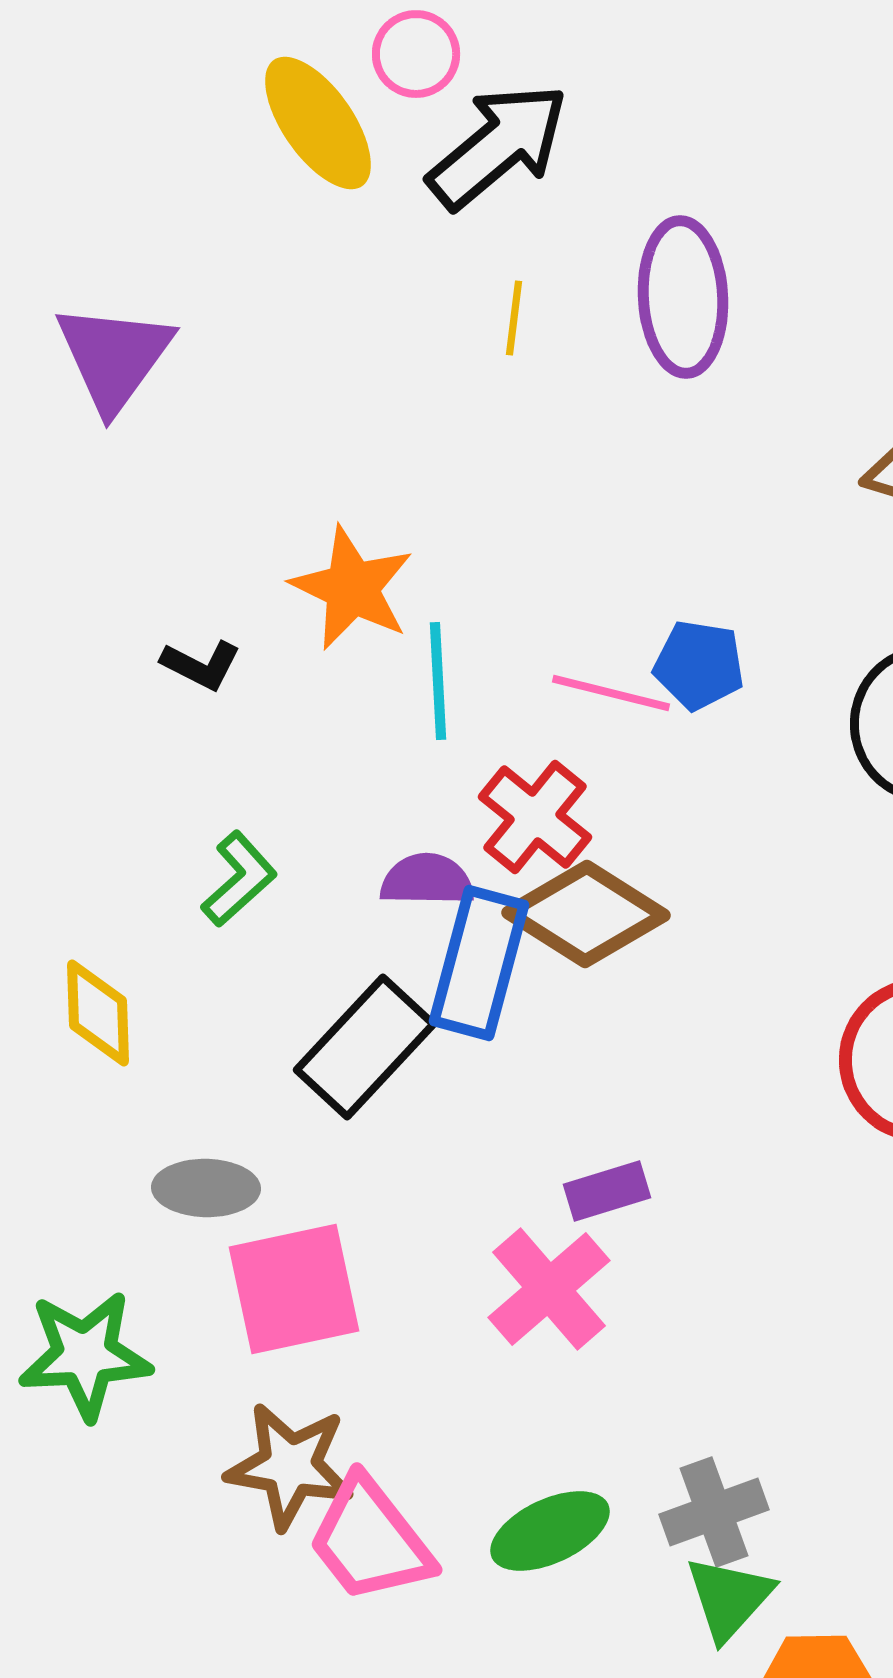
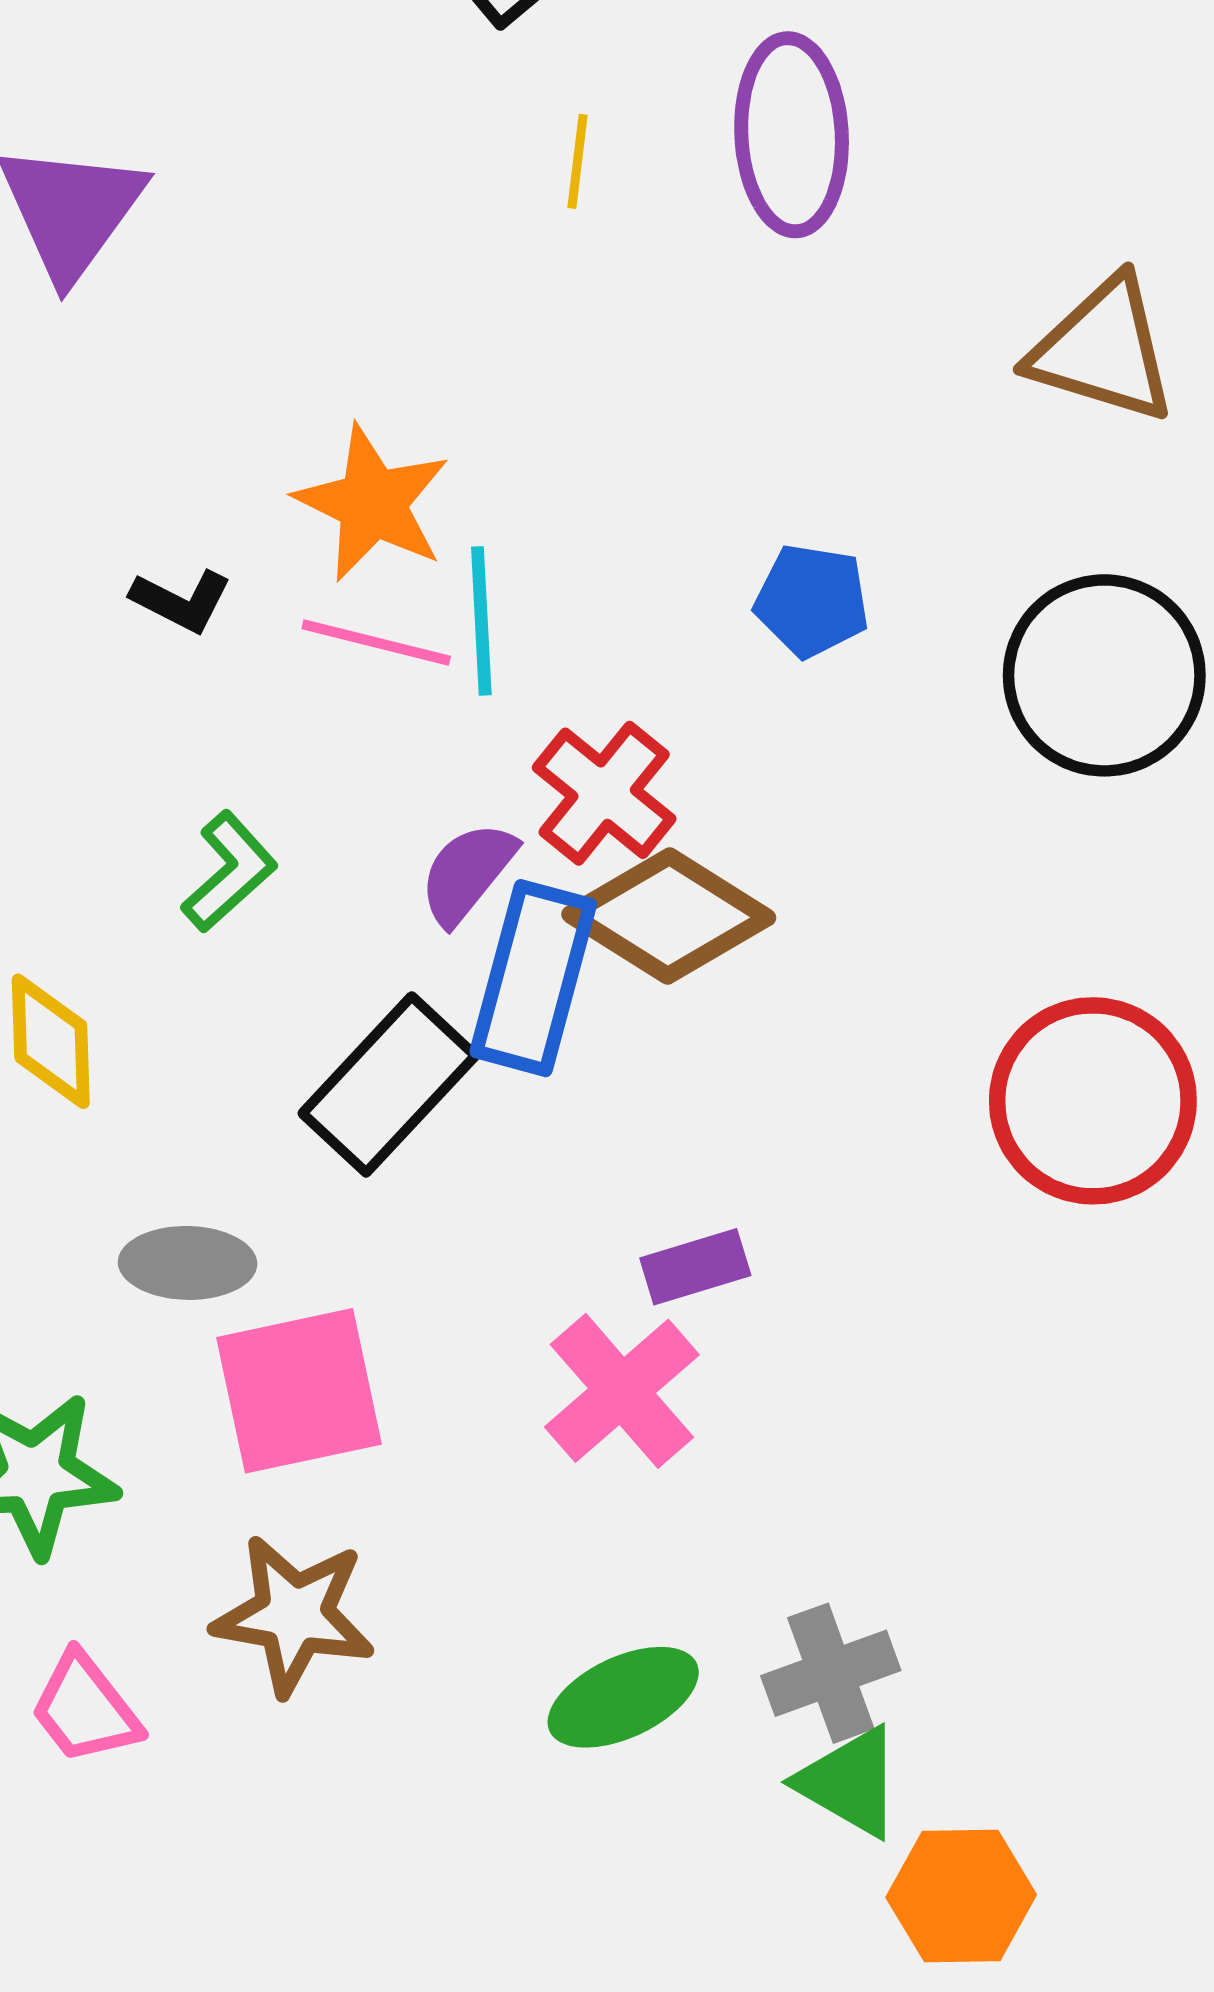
pink line: (611, 693) -> (376, 643), moved
purple semicircle: (427, 880) -> (467, 873), turned -52
pink trapezoid: (370, 1540) -> (85, 1709), moved, size x0.7
green triangle: (729, 1598) -> (850, 1782), turned -42

